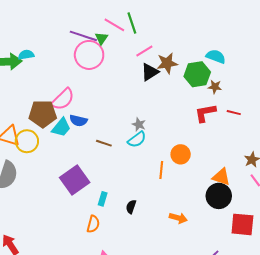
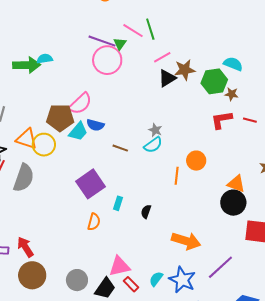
orange arrow: (178, 218) -> (186, 241), moved, size x1.6
orange semicircle: (93, 224) -> (94, 222), moved

